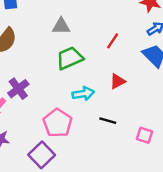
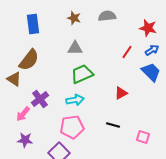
red line: (113, 41) -> (127, 52), moved
cyan arrow: (83, 94) -> (75, 100), moved
pink pentagon: (57, 123) -> (72, 127), turned 30

